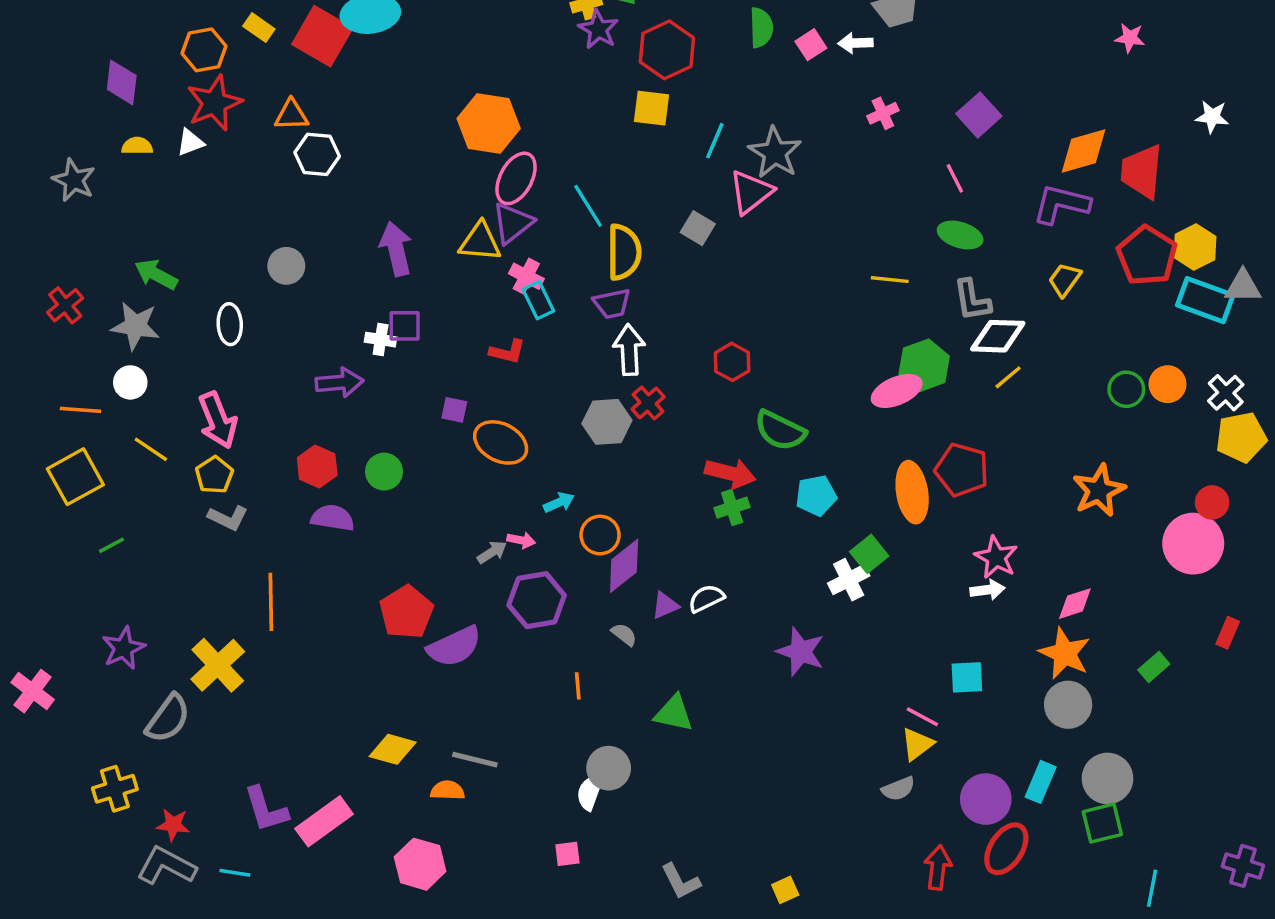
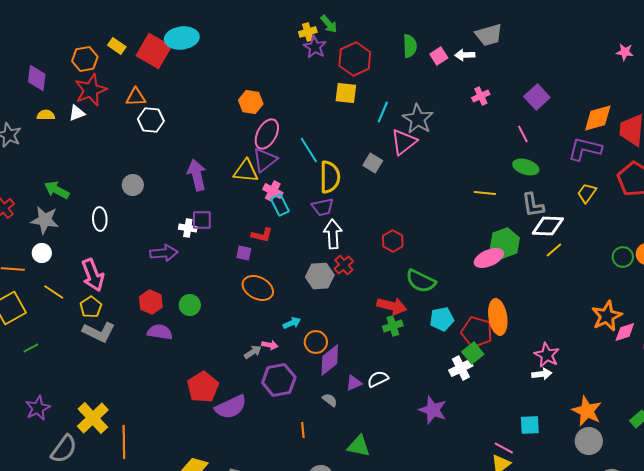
orange hexagon: (489, 124) -> (251, 102), size x0.7
purple square: (454, 410) -> (244, 253), moved
red pentagon: (962, 470) -> (477, 332), moved
gray L-shape: (228, 518) -> (99, 332), size x1.4
orange line: (271, 602) -> (124, 442), moved
pink diamond: (1075, 604) -> (625, 332), moved

